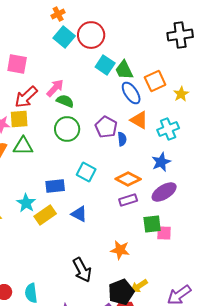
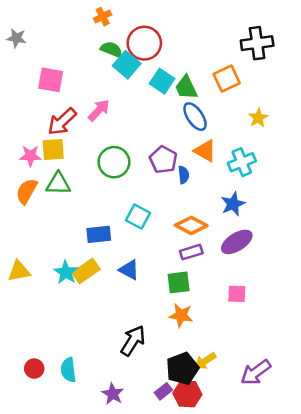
cyan square: (64, 37) -> (127, 65), moved
orange square: (155, 81) -> (227, 79), moved
green semicircle: (65, 101) -> (111, 49), moved
cyan star: (26, 203) -> (66, 272), moved
green square: (152, 224) -> (179, 282), moved
black arrow: (82, 270) -> (133, 341), turned -120

